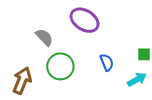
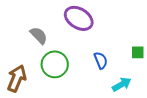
cyan arrow: (137, 80) -> (122, 84), moved

